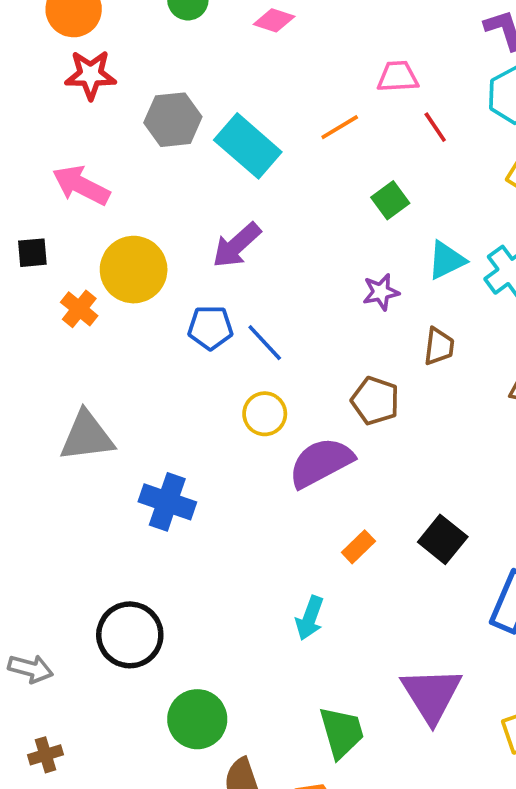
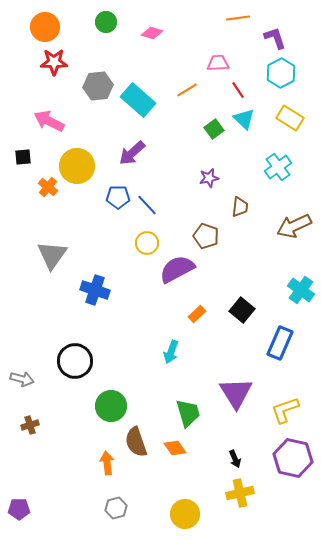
cyan triangle: (446, 260) -> (244, 119), moved, turned -50
gray triangle: (87, 436) -> (52, 255), turned -48

